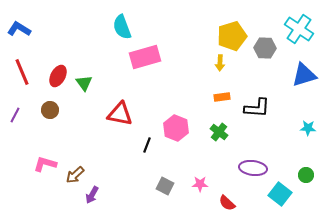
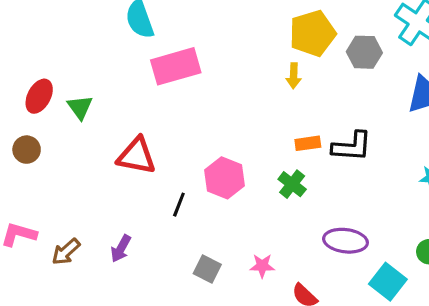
orange rectangle: (222, 97) -> (308, 143), moved
purple arrow: (92, 195) -> (121, 249), moved

